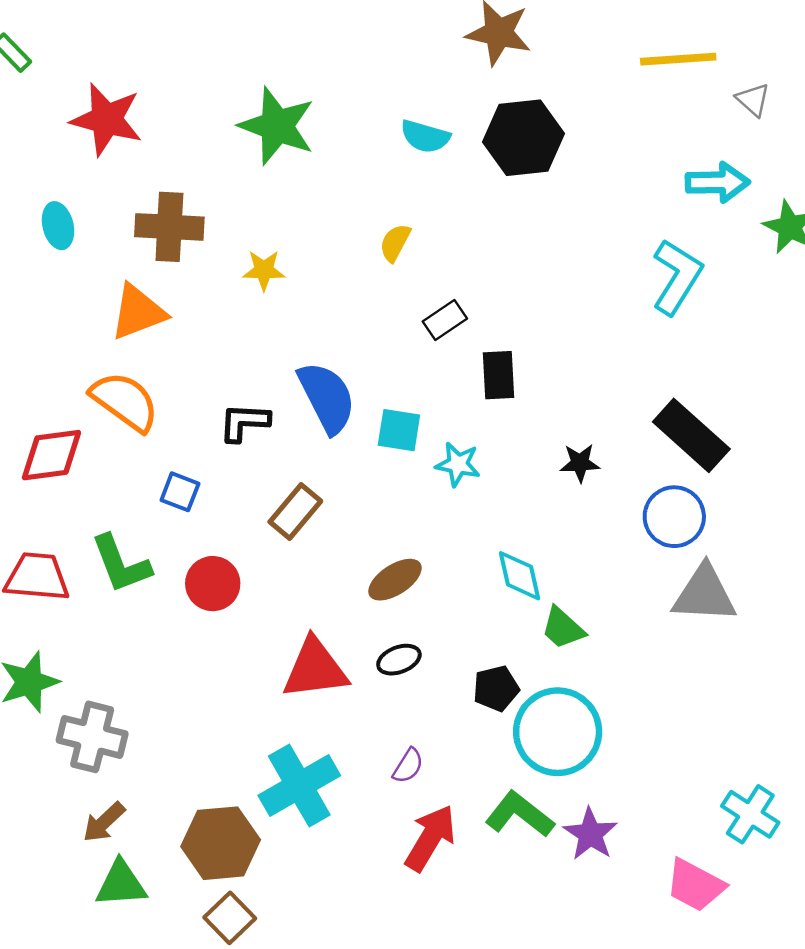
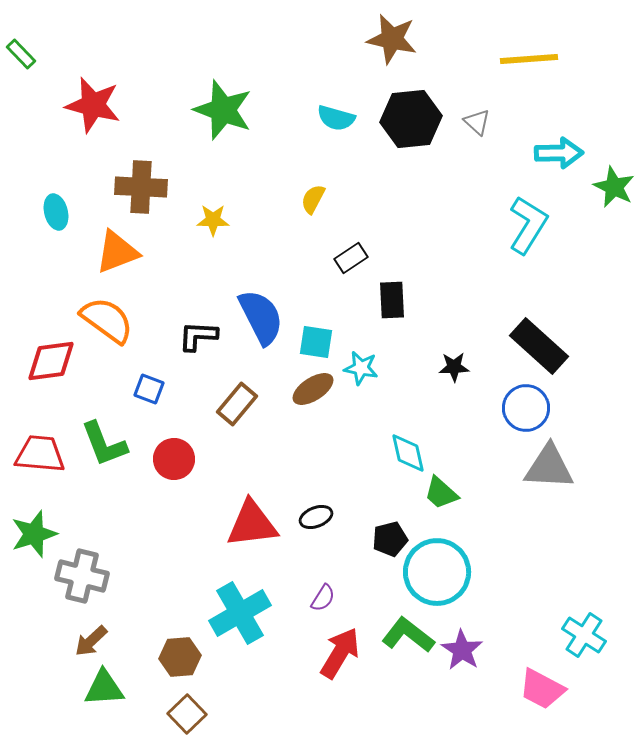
gray triangle: (753, 100) -> (477, 122), moved
cyan ellipse: (58, 226) -> (56, 212), moved
brown ellipse: (395, 580) -> (313, 389), moved
brown hexagon: (221, 843) -> (180, 657), size x0.7

